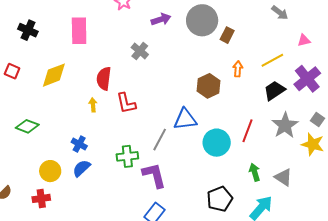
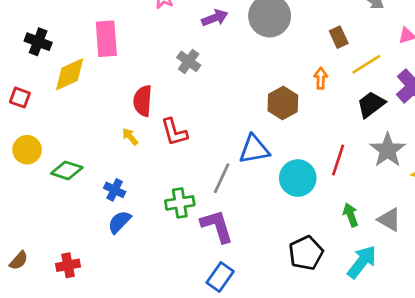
brown rectangle: (227, 35) -> (339, 37), moved, turned -49
yellow diamond: (54, 75) -> (70, 74), moved
yellow arrow: (93, 105) -> (130, 137), turned -32
green diamond: (27, 126) -> (67, 170), moved
yellow circle: (50, 171) -> (27, 150), moved

